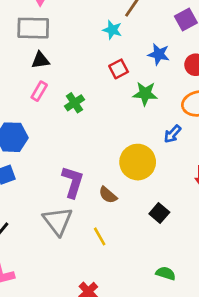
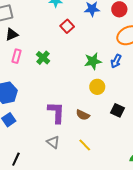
green star: (145, 94) -> (93, 61), moved
yellow circle: (138, 162) -> (97, 87), size x0.6
black square: (159, 213) -> (118, 110), moved
gray triangle: (58, 221) -> (53, 142), size x0.6

